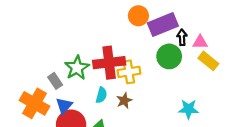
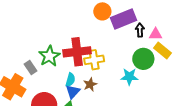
green circle: (169, 56) -> (143, 59), moved
blue triangle: (64, 106) -> (73, 92), moved
cyan star: (188, 109) -> (129, 77), moved

